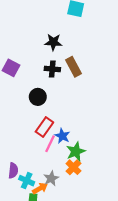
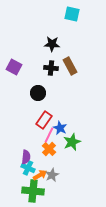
orange cross: (73, 167) -> (49, 149), moved
purple semicircle: (13, 171) -> (26, 157), moved
gray star: (51, 178) -> (52, 175), moved

